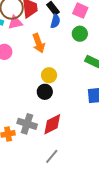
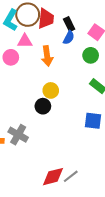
pink triangle: (15, 23) -> (25, 41), moved
red diamond: (52, 124) -> (53, 177), moved
gray line: (52, 156) -> (71, 176), moved

